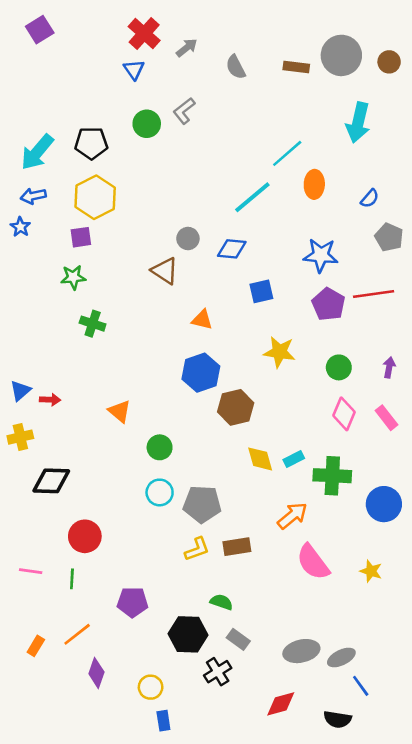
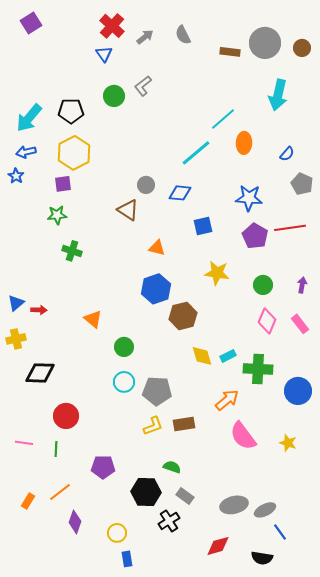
gray semicircle: (236, 67) -> (183, 35), moved

